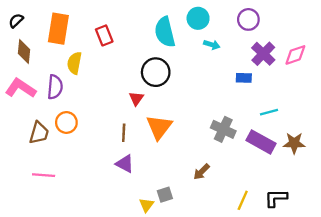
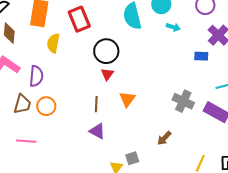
red rectangle: (104, 35) -> (79, 19), size x1.4
black circle: (156, 72) -> (106, 51), moved
purple semicircle: (55, 87) -> (36, 76), moved
orange circle: (66, 122) -> (46, 106), moved
orange triangle: (159, 127) -> (127, 99), size x0.7

